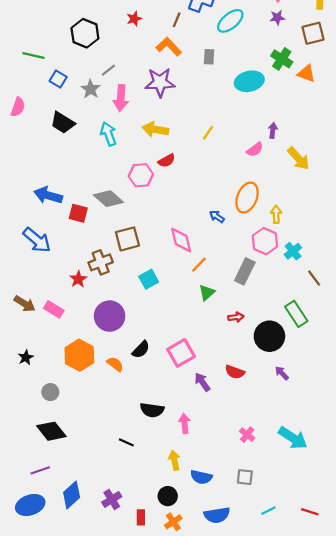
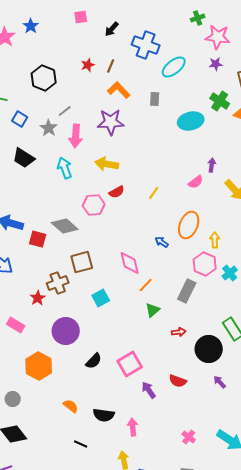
brown line: (177, 20) -> (111, 66), moved
yellow line: (208, 133) -> (154, 193), moved
orange semicircle: (115, 364) -> (71, 406), moved

